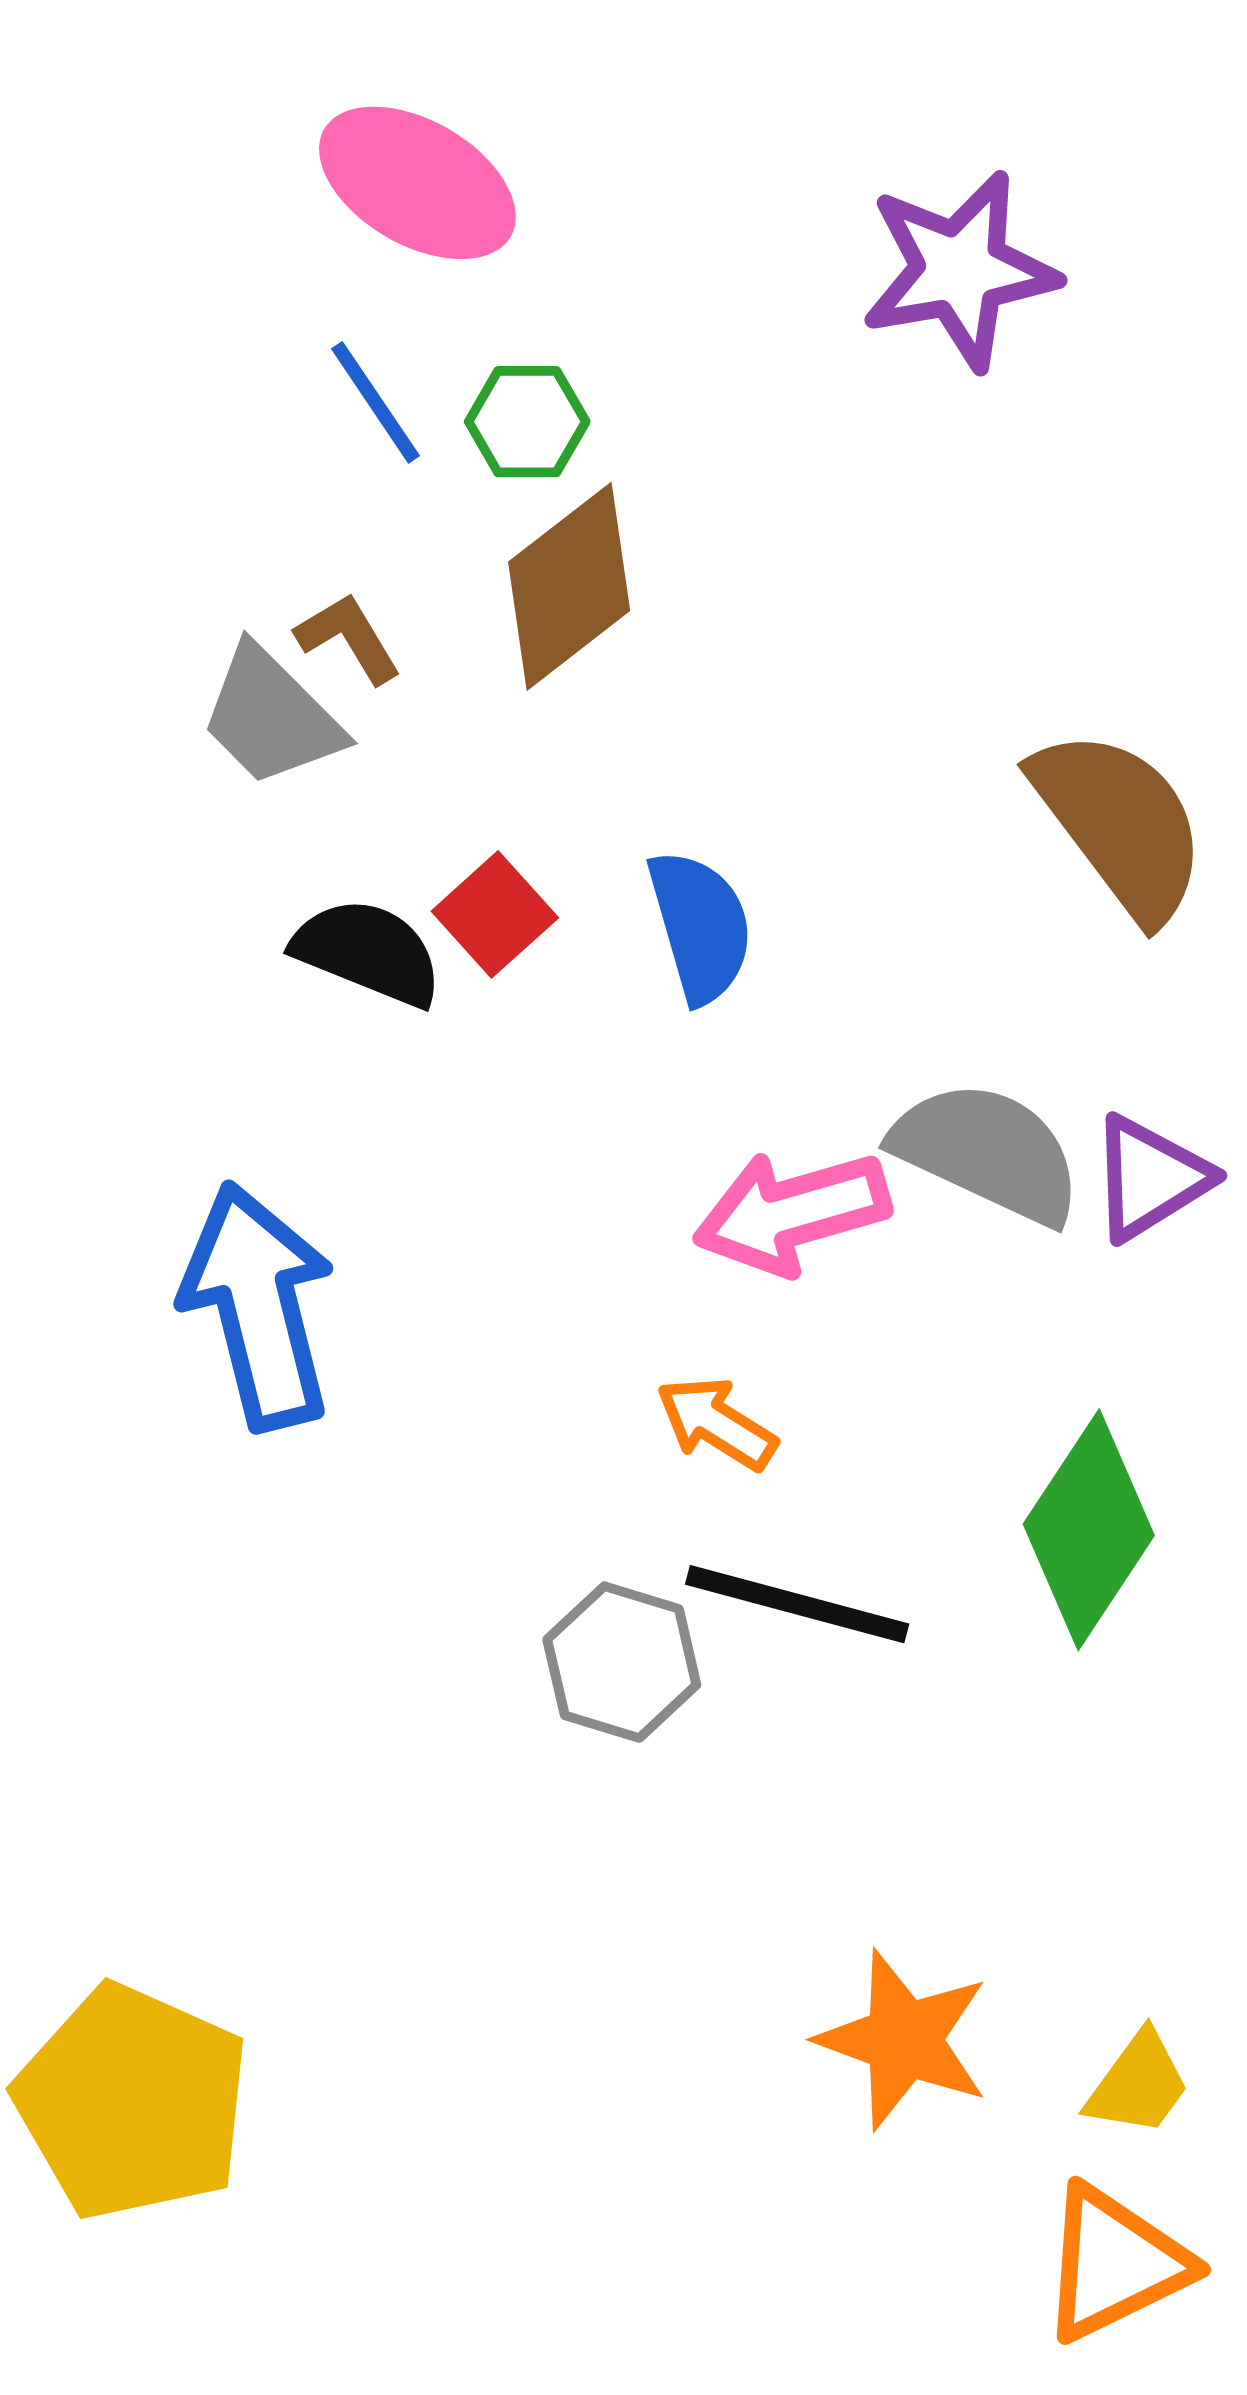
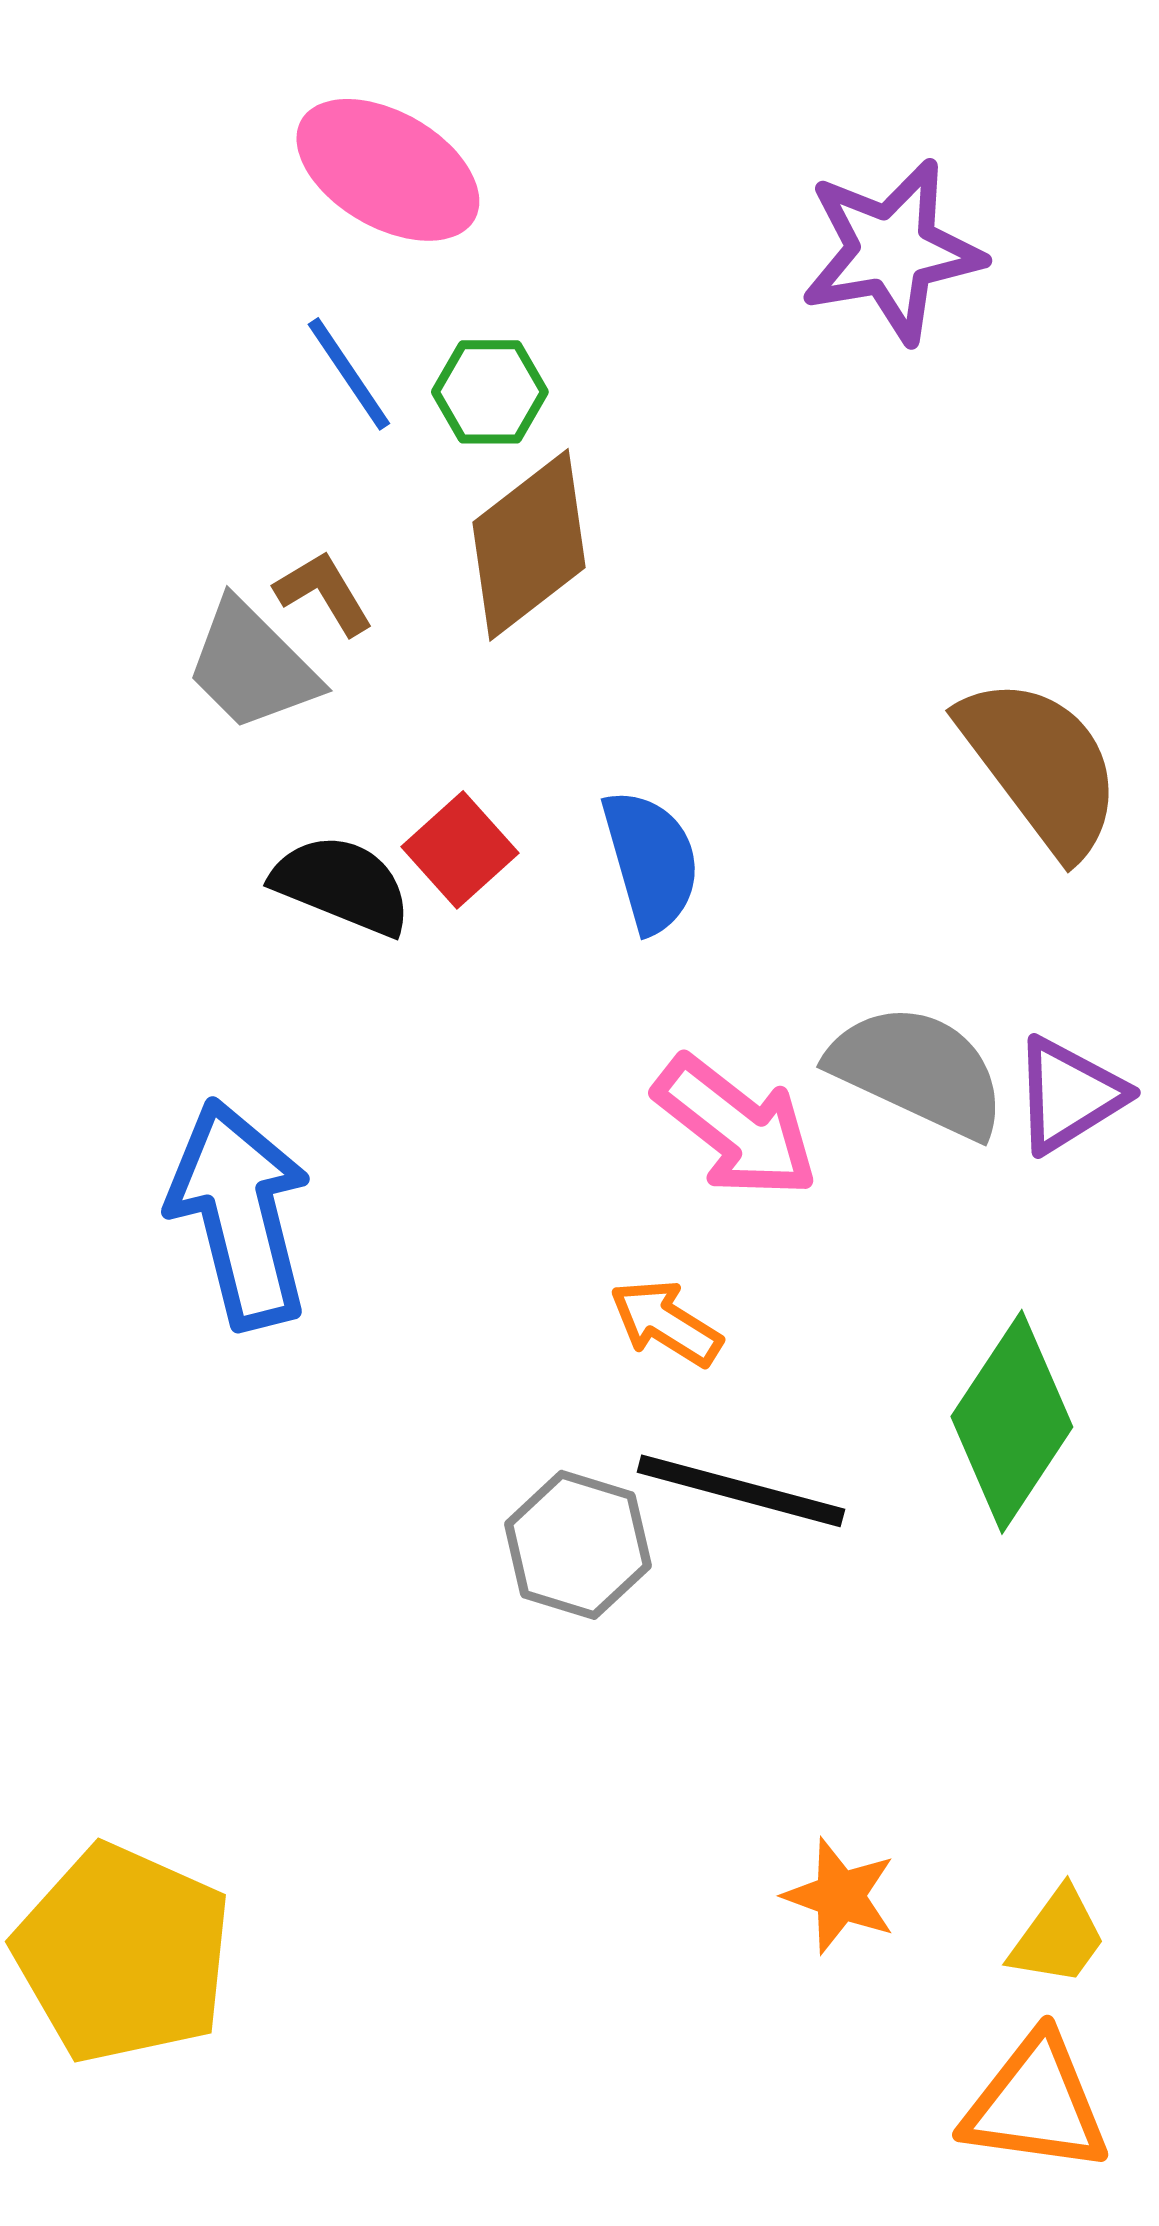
pink arrow: (792, 1212) -> (736, 1127), turned -126
orange star: (904, 2040) -> (840, 1896), size x0.7
orange triangle: (1115, 2263) -> (1036, 2104), turned 34

